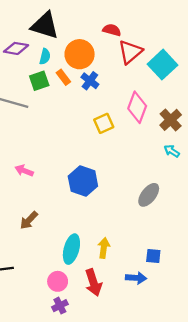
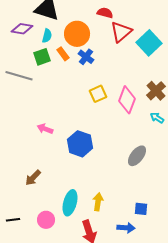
pink diamond: (137, 107) -> (127, 100), moved
pink arrow: (24, 171) -> (45, 129), moved
pink circle: (58, 281) -> (46, 220), moved

